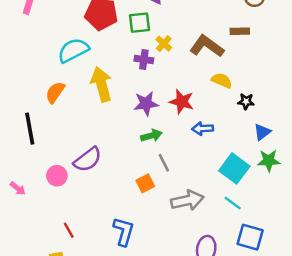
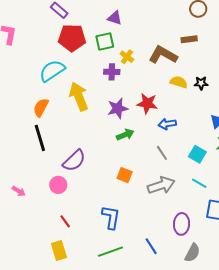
black star: (246, 101) -> (201, 83), moved
black line: (30, 129) -> (40, 138), moved
gray line: (164, 163) -> (162, 153), moved
cyan square: (234, 168) -> (197, 154), size x0.7
pink circle: (57, 176) -> (58, 185), moved
orange square: (145, 183) -> (125, 175), turned -35

